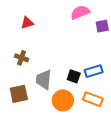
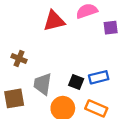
red triangle: (27, 23) -> (54, 21), moved, size x1.5

